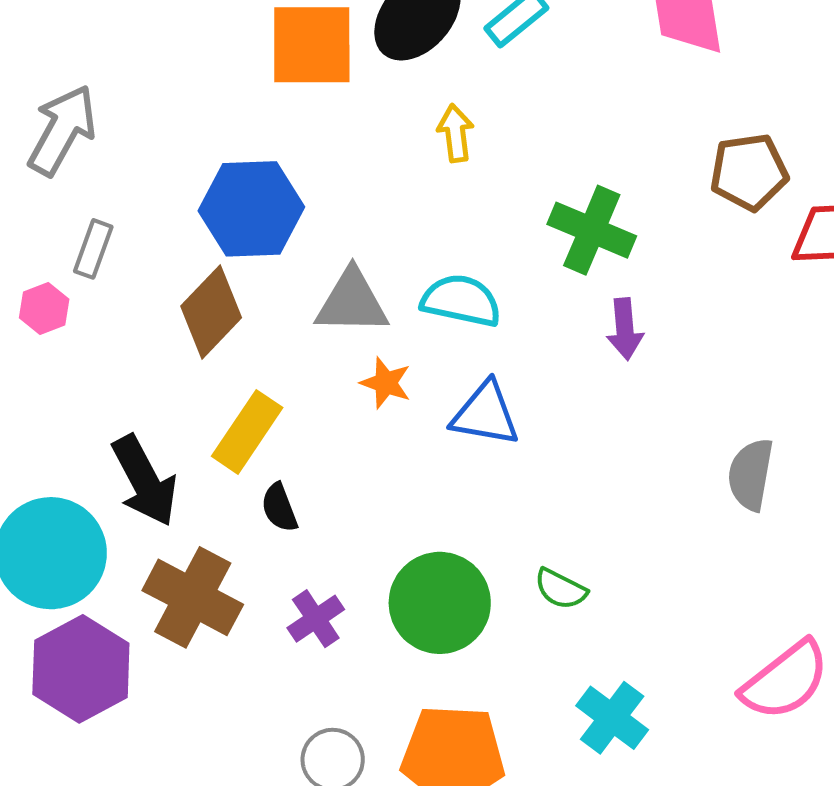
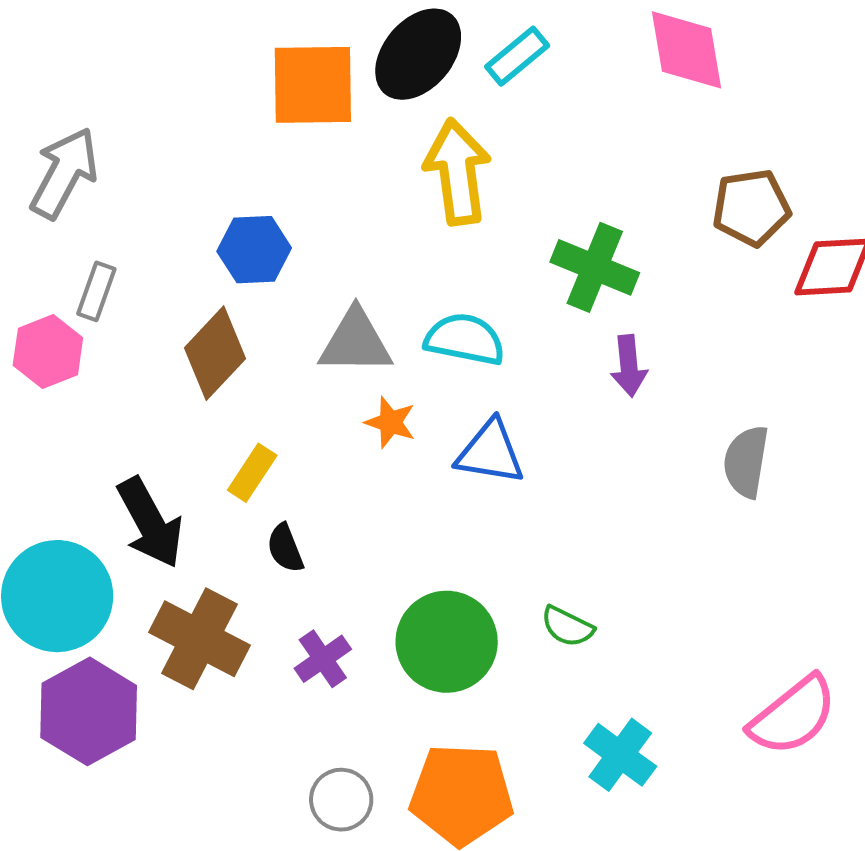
yellow arrow: (456, 133) -> (457, 172), size x1.8
blue hexagon: (251, 209) -> (254, 250), size x0.7
pink hexagon: (44, 309) -> (48, 351), size x1.4
yellow rectangle: (247, 432) -> (252, 473), size x0.7
gray semicircle: (751, 474) -> (746, 462), moved

